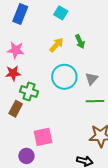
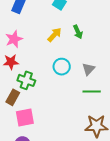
pink star: (16, 50) -> (14, 39), turned -30
cyan circle: (64, 77) -> (62, 67), size x0.7
pink square: (43, 137) -> (25, 117), moved

